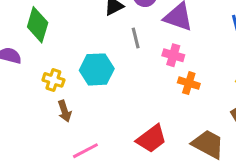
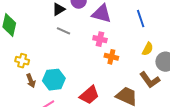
gray line: (136, 38) -> (64, 31), moved, turned -48
cyan hexagon: (97, 69) -> (54, 80), moved

